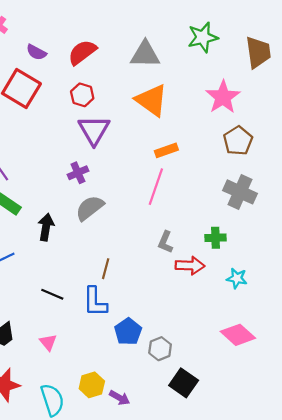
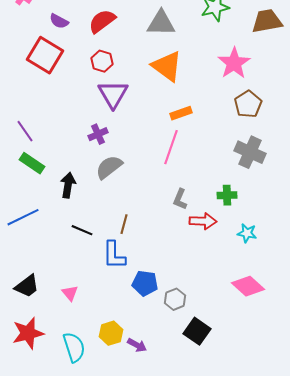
brown trapezoid: (258, 52) -> (267, 21), turned -92
black line: (52, 294) -> (82, 230), moved
blue pentagon: (128, 332) -> (145, 283), turned -30

